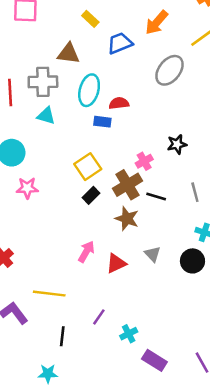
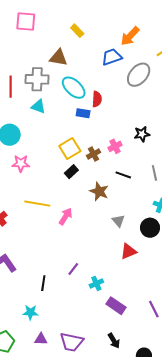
blue trapezoid: (120, 43) -> (112, 57), moved
cyan ellipse: (89, 90) -> (74, 88), turned -65
red semicircle: (119, 103) -> (97, 99), turned 98
brown cross: (127, 185) -> (94, 154), moved, size x0.6
red triangle: (116, 263) -> (128, 251), moved
yellow line: (49, 294) -> (37, 204), moved

